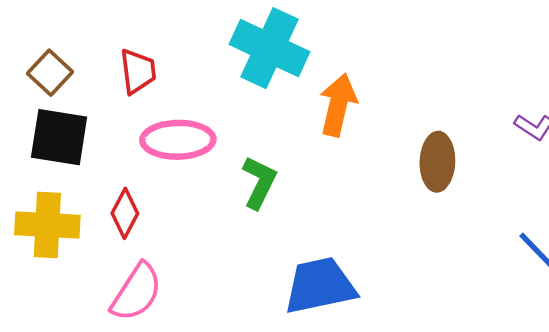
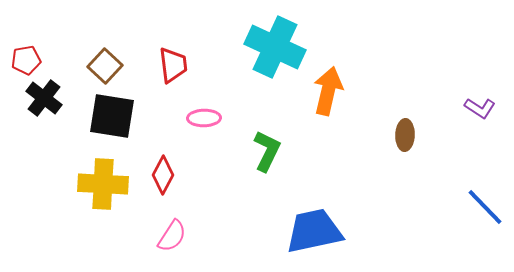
pink ellipse: (178, 140) -> (204, 118), size x0.6
brown ellipse: (437, 162) -> (405, 135), size x0.7
pink semicircle: (137, 292) -> (172, 236), size x0.7

